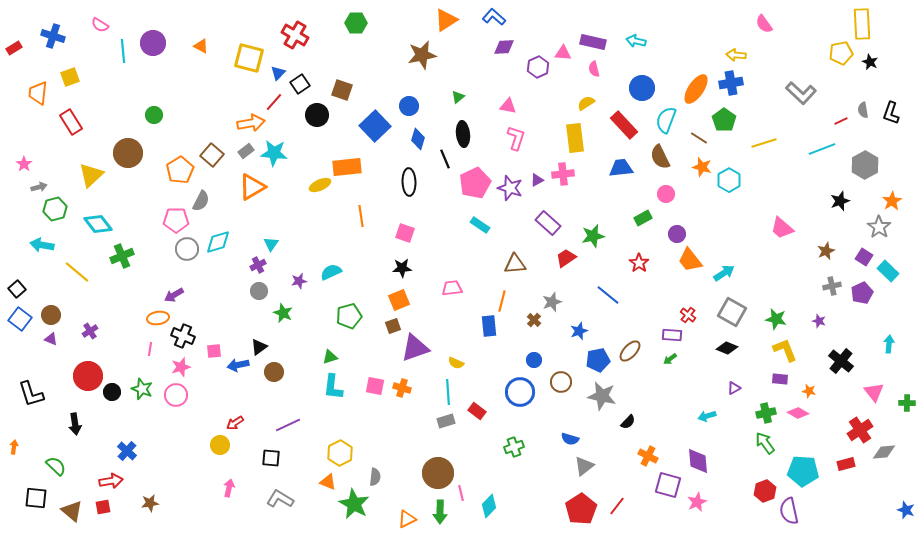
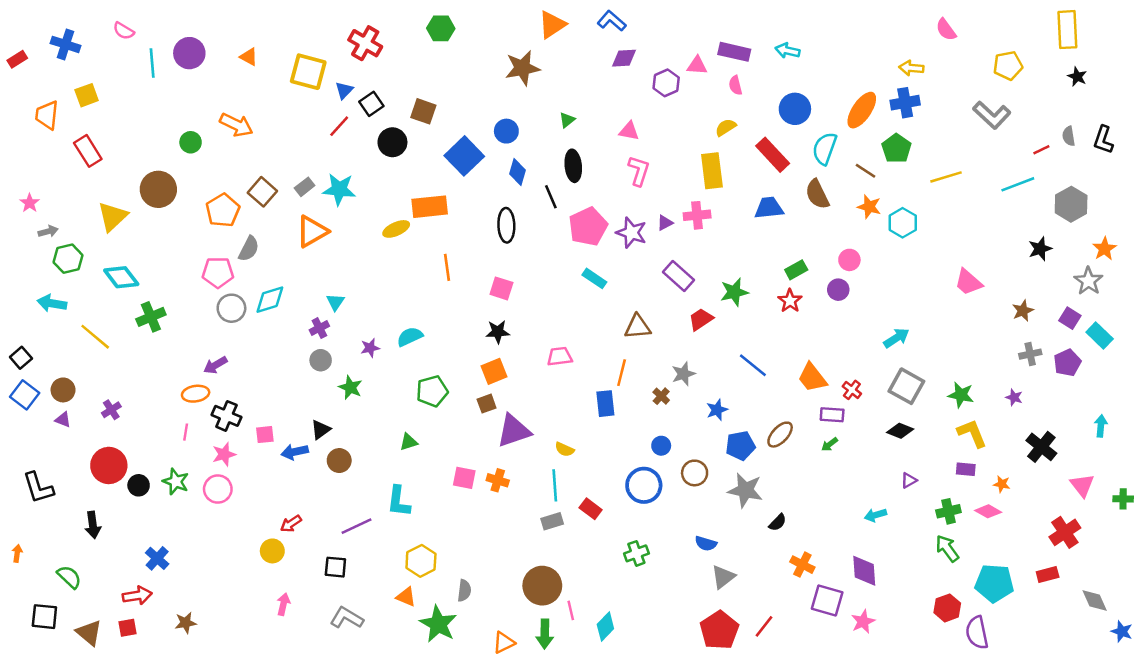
yellow pentagon: (841, 53) -> (1008, 65), moved
orange arrow: (251, 123) -> (236, 125), moved, turned 36
pink circle: (666, 194) -> (849, 260), moved
orange trapezoid: (690, 260) -> (812, 378), moved
red star: (639, 263) -> (790, 301), moved
cyan L-shape: (333, 387) -> (399, 501), moved
gray diamond: (884, 452) -> (1095, 600), moved, turned 70

